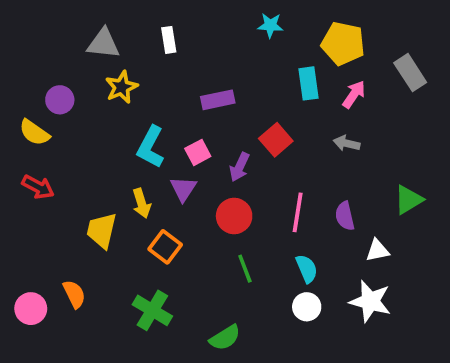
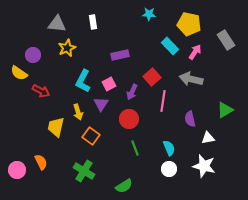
cyan rectangle: (309, 83) -> (170, 46), turned -36
gray arrow: (347, 143) -> (191, 79), size x1.6
red arrow: (38, 187) -> (41, 91), moved
pink line: (298, 212) -> (163, 101), moved

